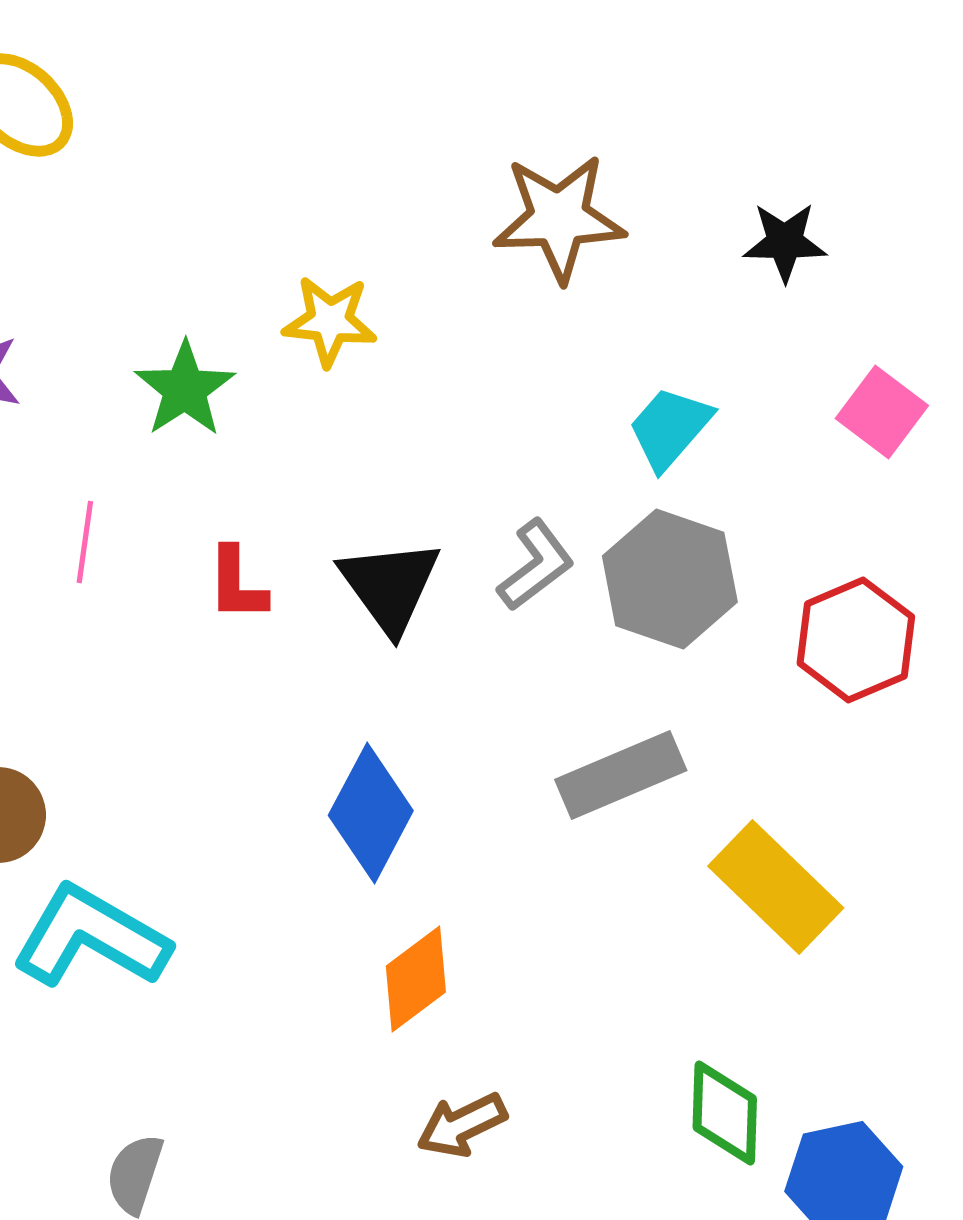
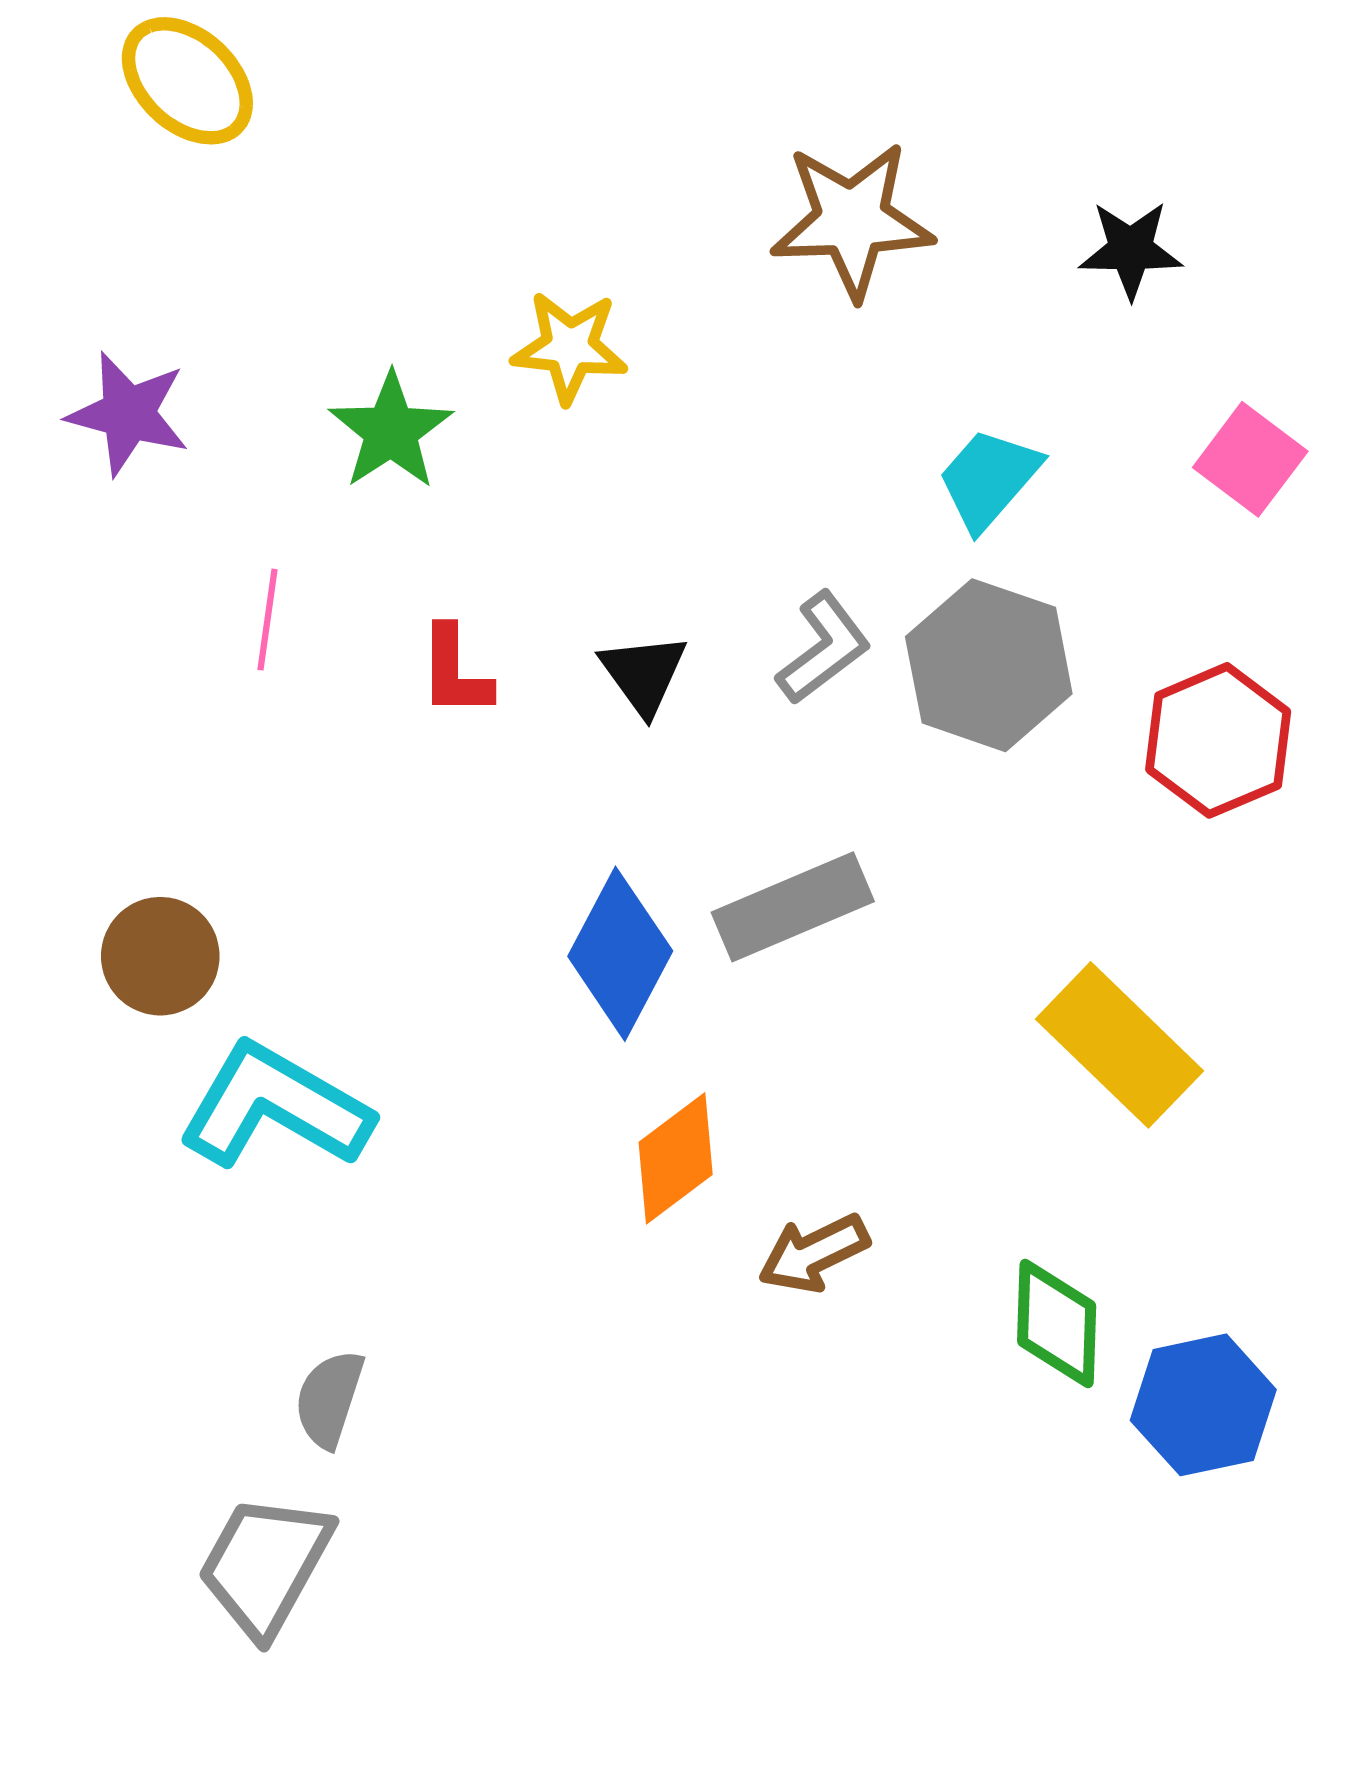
black triangle: (390, 586) -> (644, 674), size x0.7
gray rectangle: (621, 775) -> (793, 907), moved
brown arrow: (462, 1125) -> (814, 1253), moved

